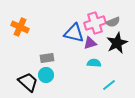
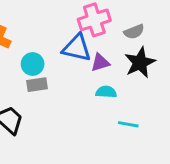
pink cross: (95, 23) -> (94, 20), moved
cyan circle: (46, 75) -> (33, 64), moved
cyan line: (109, 85) -> (128, 124), turned 48

